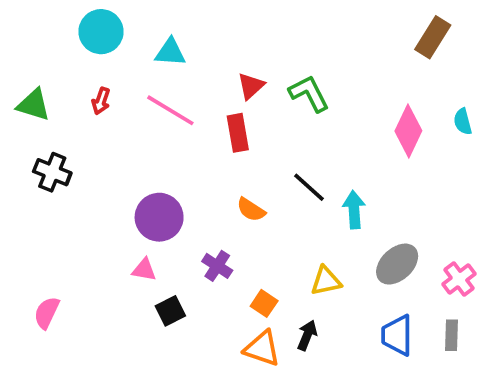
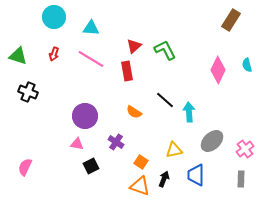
blue trapezoid: (397, 335) -> (196, 175), moved

